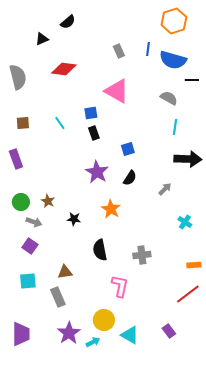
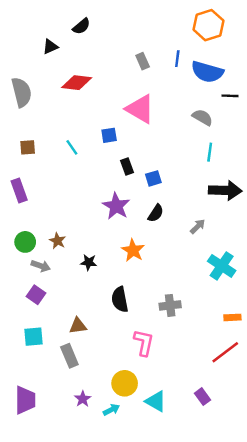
black rectangle: (94, 133) -> (127, 166), moved
cyan cross: (185, 222) -> (222, 266), size x1.6
purple star: (69, 333) -> (83, 399), size x0.6

